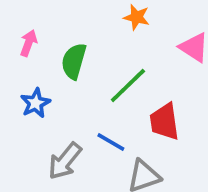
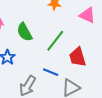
green semicircle: (74, 61) -> (25, 32), turned -36

